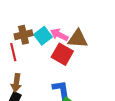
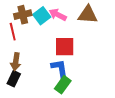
brown triangle: (78, 39) -> (88, 15), moved
red square: (62, 54) -> (65, 47), moved, turned -30

